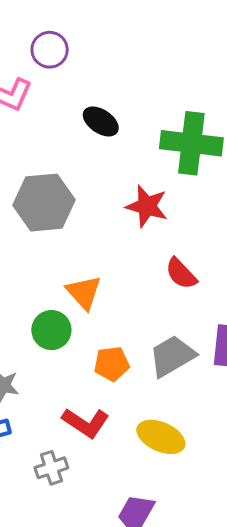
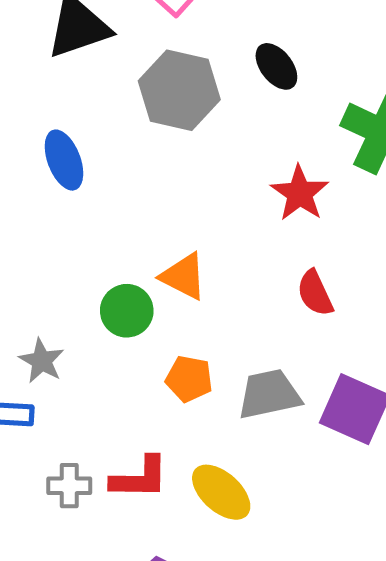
gray hexagon: (44, 203) -> (179, 90), moved
orange triangle: (84, 292) -> (184, 276), turned -39
red L-shape: (86, 423) -> (140, 478), moved, turned -51

